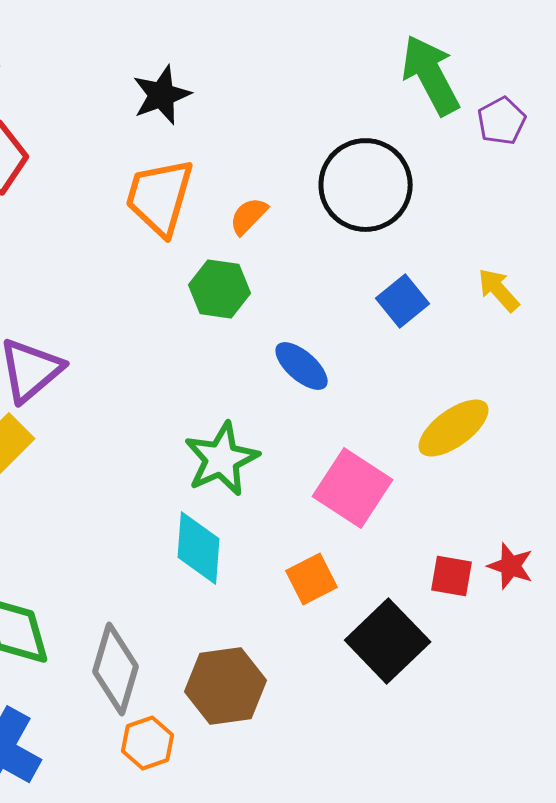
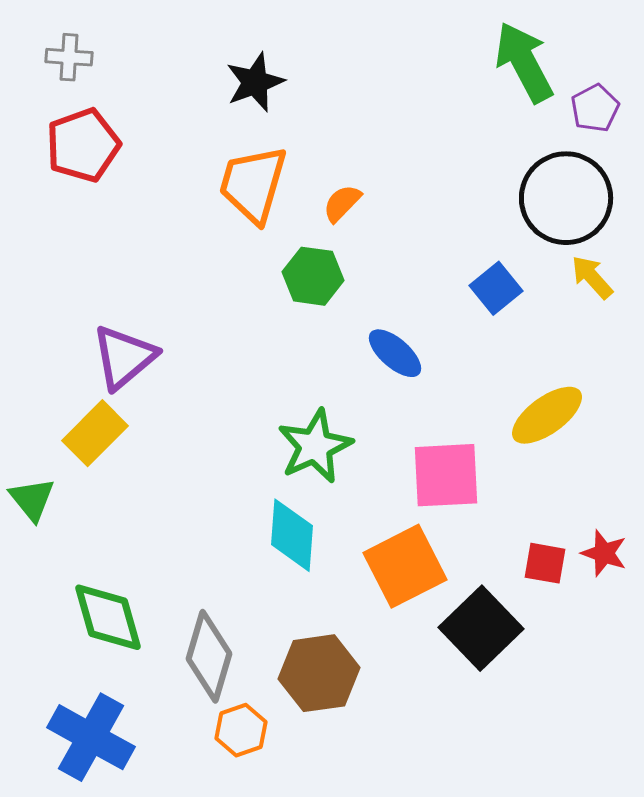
black circle: (366, 185) -> (566, 198), moved
pink square: (353, 488) -> (446, 475), turned -36
orange square: (312, 579) -> (405, 566), size x1.6

